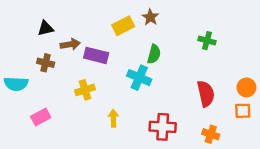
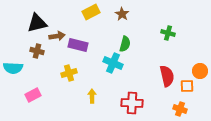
yellow rectangle: (123, 26) -> (91, 12), moved
black triangle: (46, 28) -> (37, 23), size x1.5
orange square: (243, 111) -> (187, 86), moved
orange cross: (211, 134) -> (180, 109), moved

